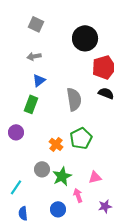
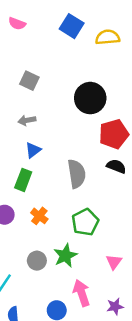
orange cross: (56, 144) -> (39, 216), moved
green star: (62, 176) -> (65, 256), moved
pink triangle: (95, 177) -> (114, 262), moved, turned -40
pink arrow: (78, 195) -> (82, 293), size x1.5

